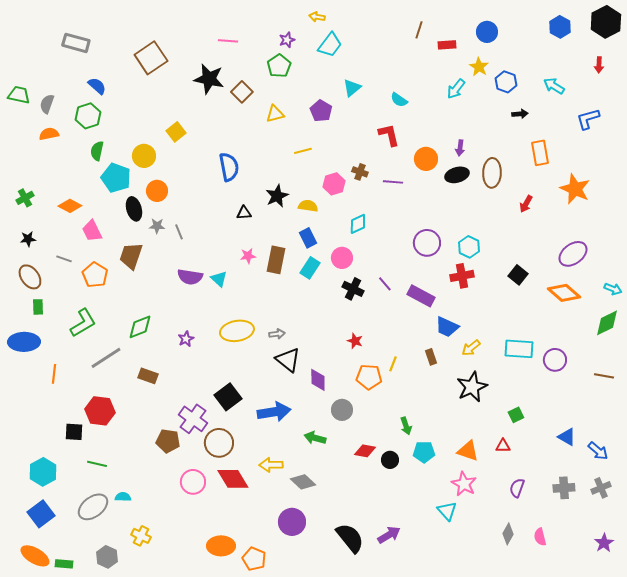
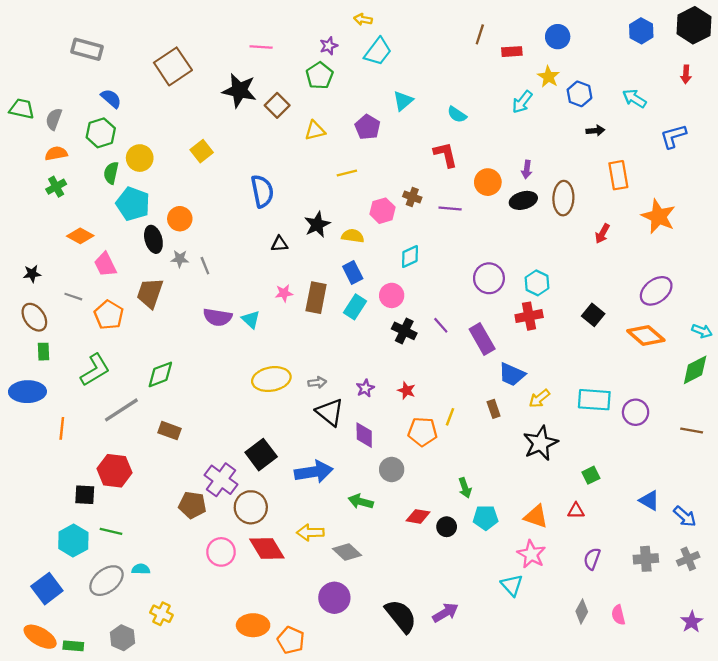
yellow circle: (144, 156) -> (140, 158), moved
green cross: (25, 198) -> (56, 187), moved
purple rectangle: (421, 296) -> (482, 339), turned 32
purple star: (186, 339) -> (365, 388), moved
cyan hexagon: (43, 472) -> (73, 540), moved

